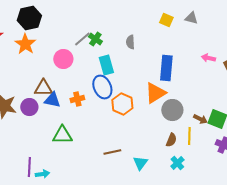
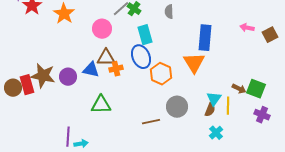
brown triangle: (43, 88) -> (106, 58), moved
orange triangle: (155, 93) -> (194, 63), turned -30
gray circle: (172, 110) -> (177, 107), moved
cyan triangle: (140, 163) -> (214, 99), moved

